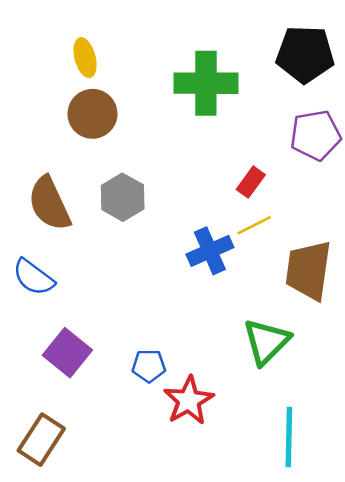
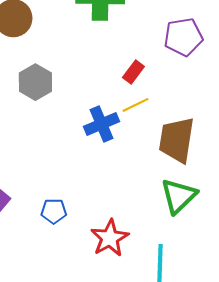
green triangle: (266, 342) -> (179, 196), moved
red star: (189, 401) -> (110, 238), moved

